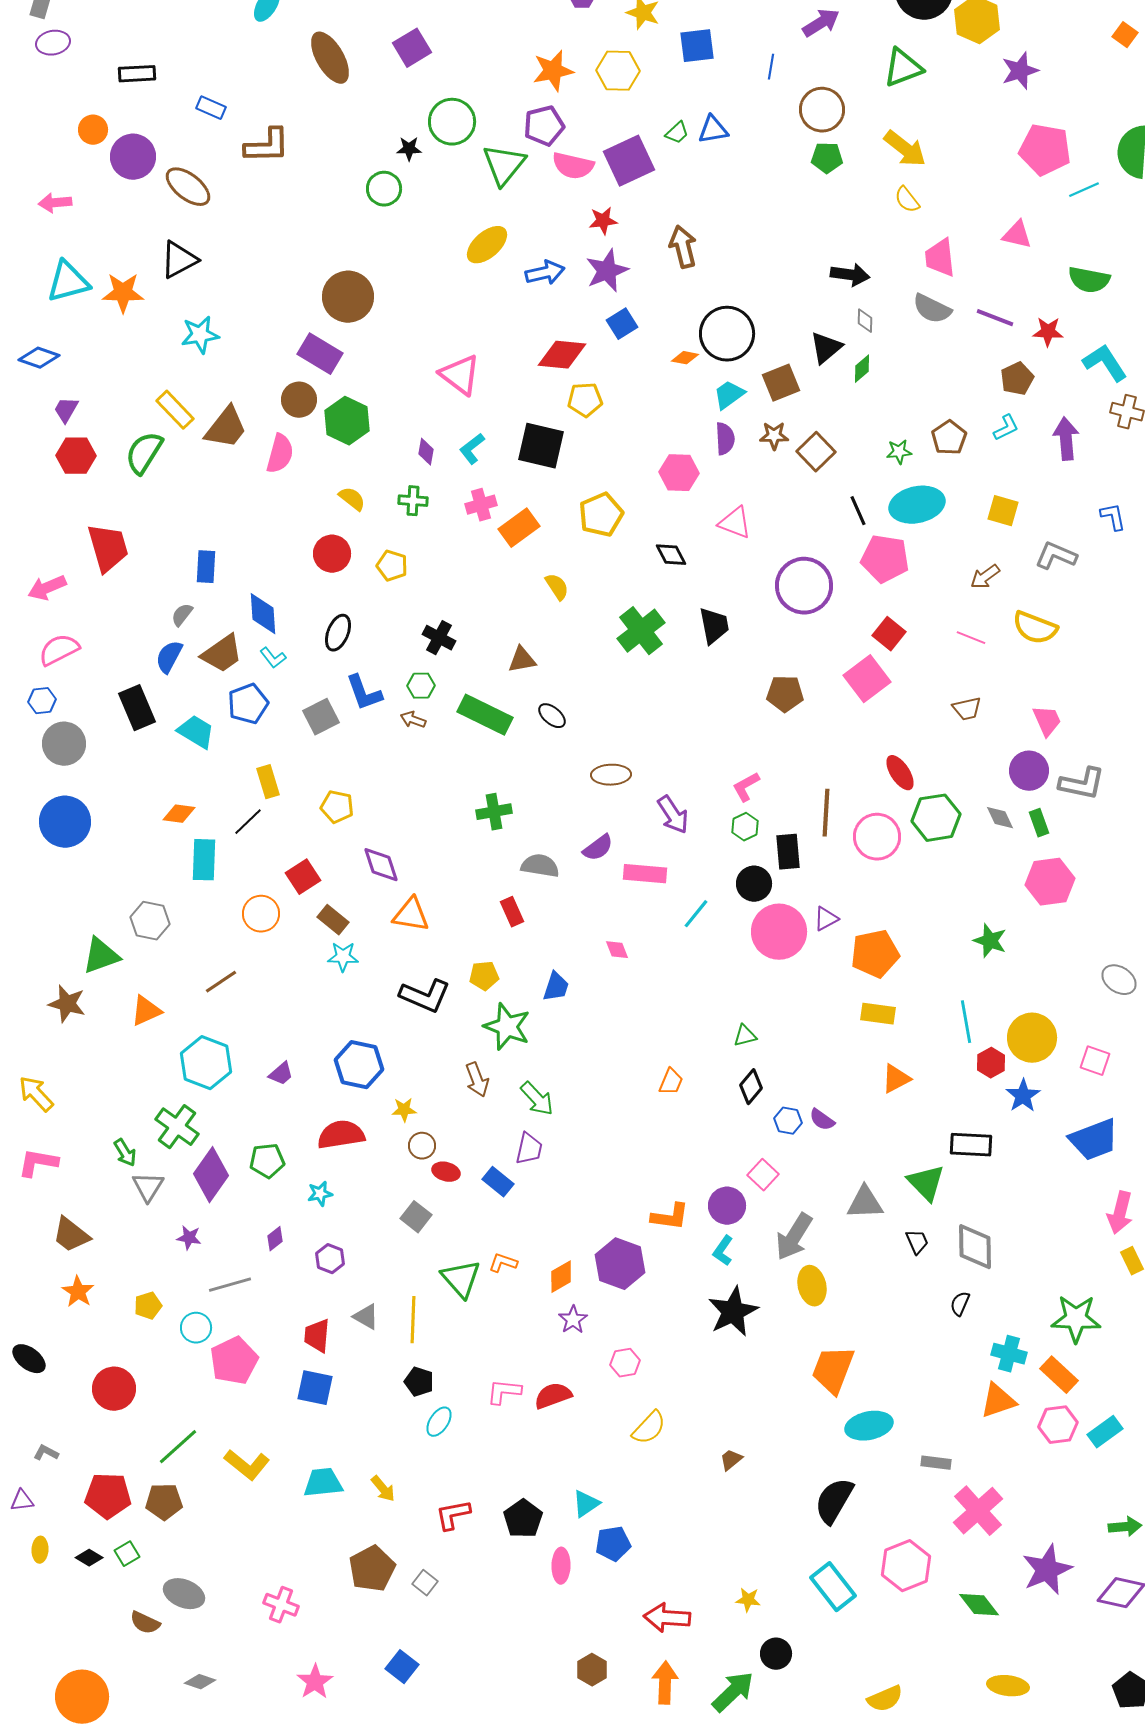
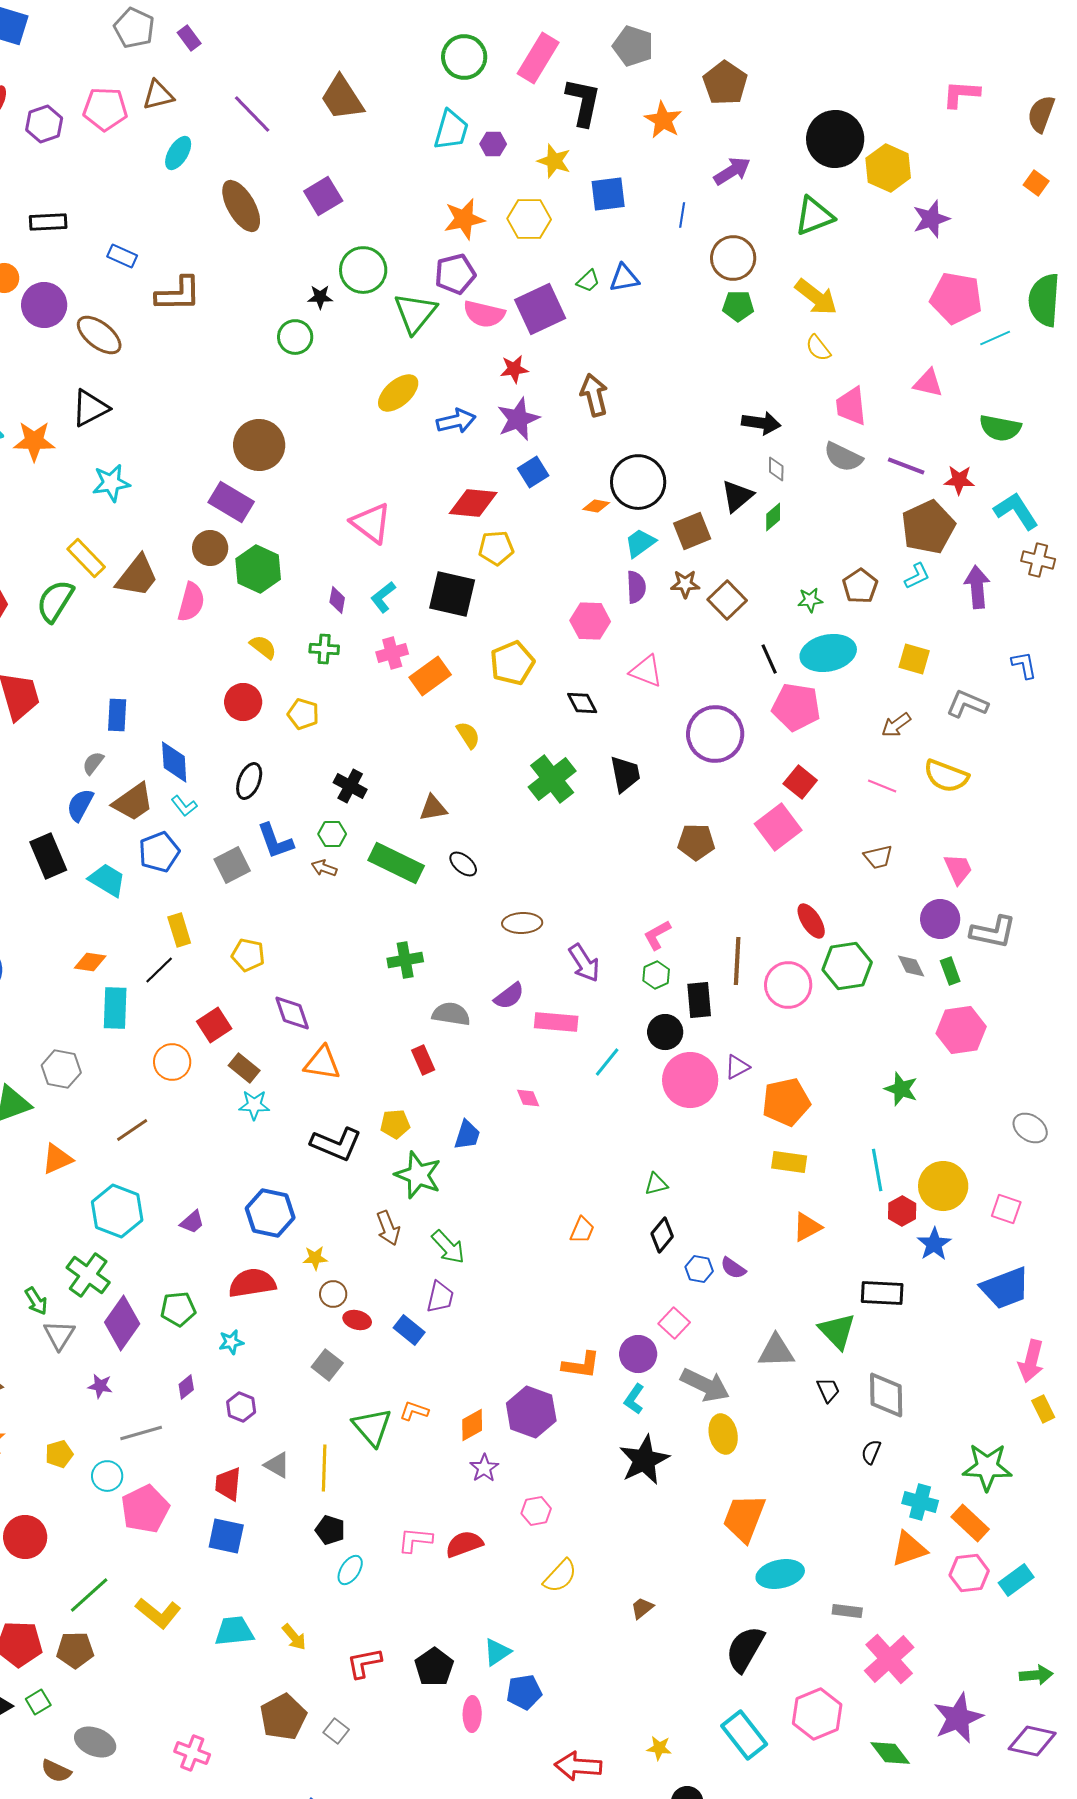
brown pentagon: (1017, 379) -> (928, 527), size x1.6
gray arrow: (794, 1237) -> (705, 1385), turned -96

